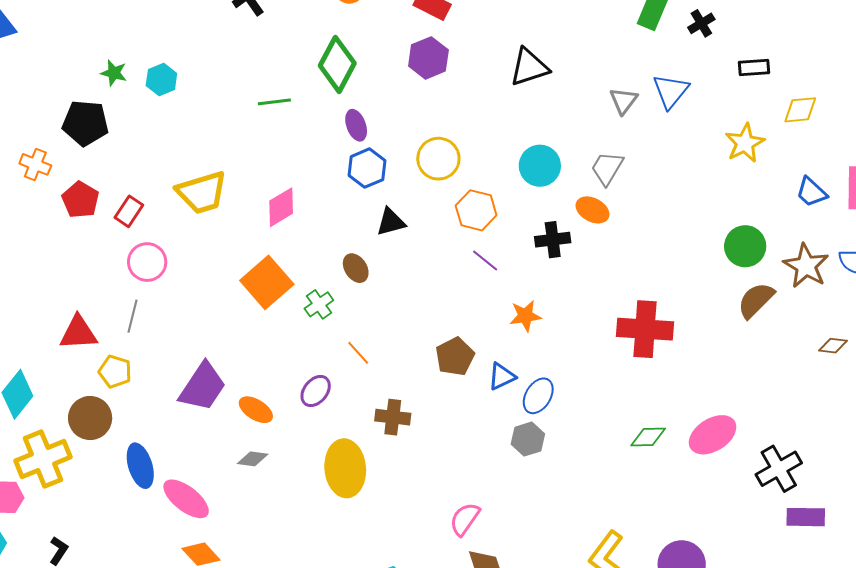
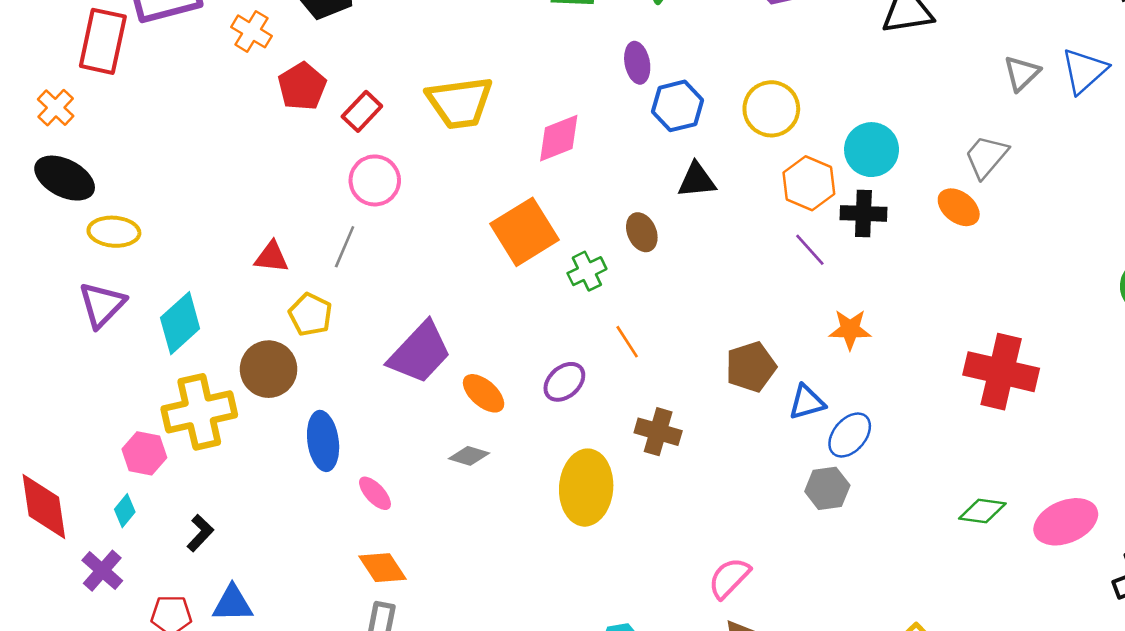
purple ellipse: (356, 125) -> (637, 63), moved
cyan circle: (540, 166) -> (872, 150), moved
black cross: (553, 240) -> (863, 213), moved
red triangle: (78, 333) -> (272, 257), size x0.7
pink ellipse: (186, 499) -> (375, 493), size x0.6

